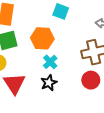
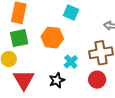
cyan cross: (50, 62) -> (71, 62), moved

